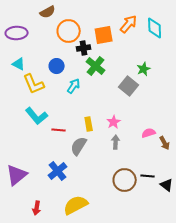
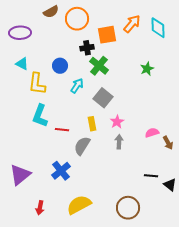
orange circle: (69, 31) -> (77, 19), moved
yellow L-shape: (34, 84) -> (37, 84), turned 30
gray square: (129, 86) -> (103, 98), moved
cyan L-shape: (37, 116) -> (40, 116), turned 60
brown circle: (125, 180) -> (128, 208), moved

